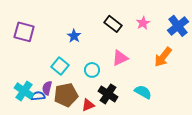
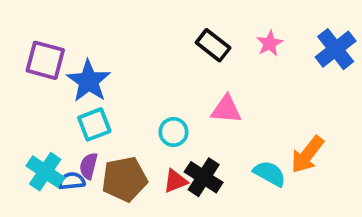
blue star: (74, 36) -> (89, 81), moved, size x1.6
orange arrow: (163, 57) -> (307, 155), moved
pink triangle: (120, 58) -> (226, 109), turned 30
cyan square: (60, 66) -> (94, 124), moved, turned 30
red triangle: (88, 105) -> (175, 181), moved

